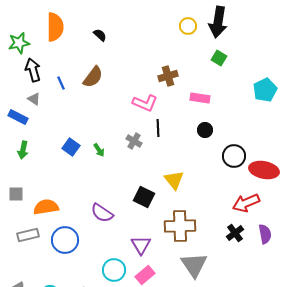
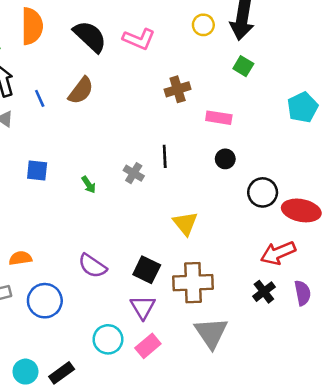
black semicircle: (100, 35) -> (90, 36), size x2.0
pink L-shape: (145, 103) -> (139, 39), moved
blue square: (71, 147) -> (37, 171), moved, turned -30
black square: (144, 197) -> (147, 270), moved
orange semicircle: (46, 207) -> (20, 258), size x0.7

